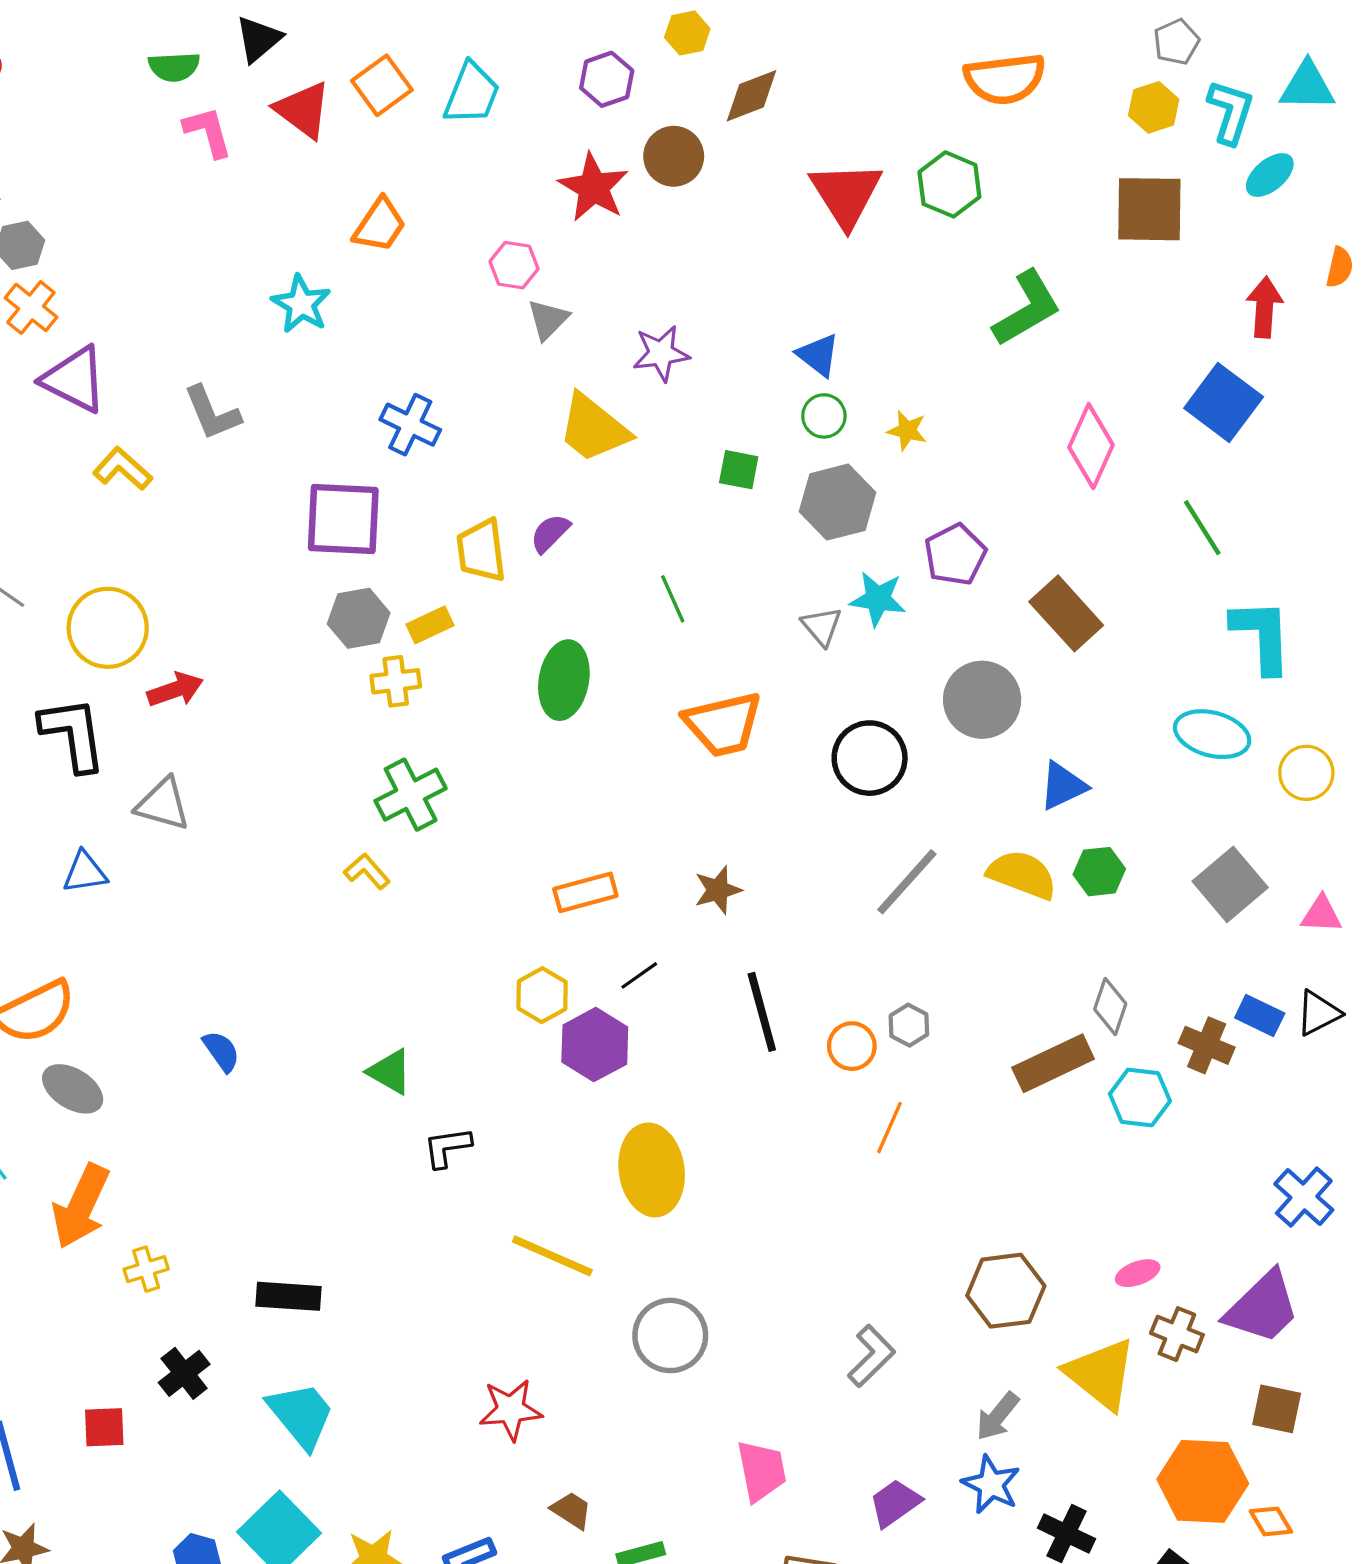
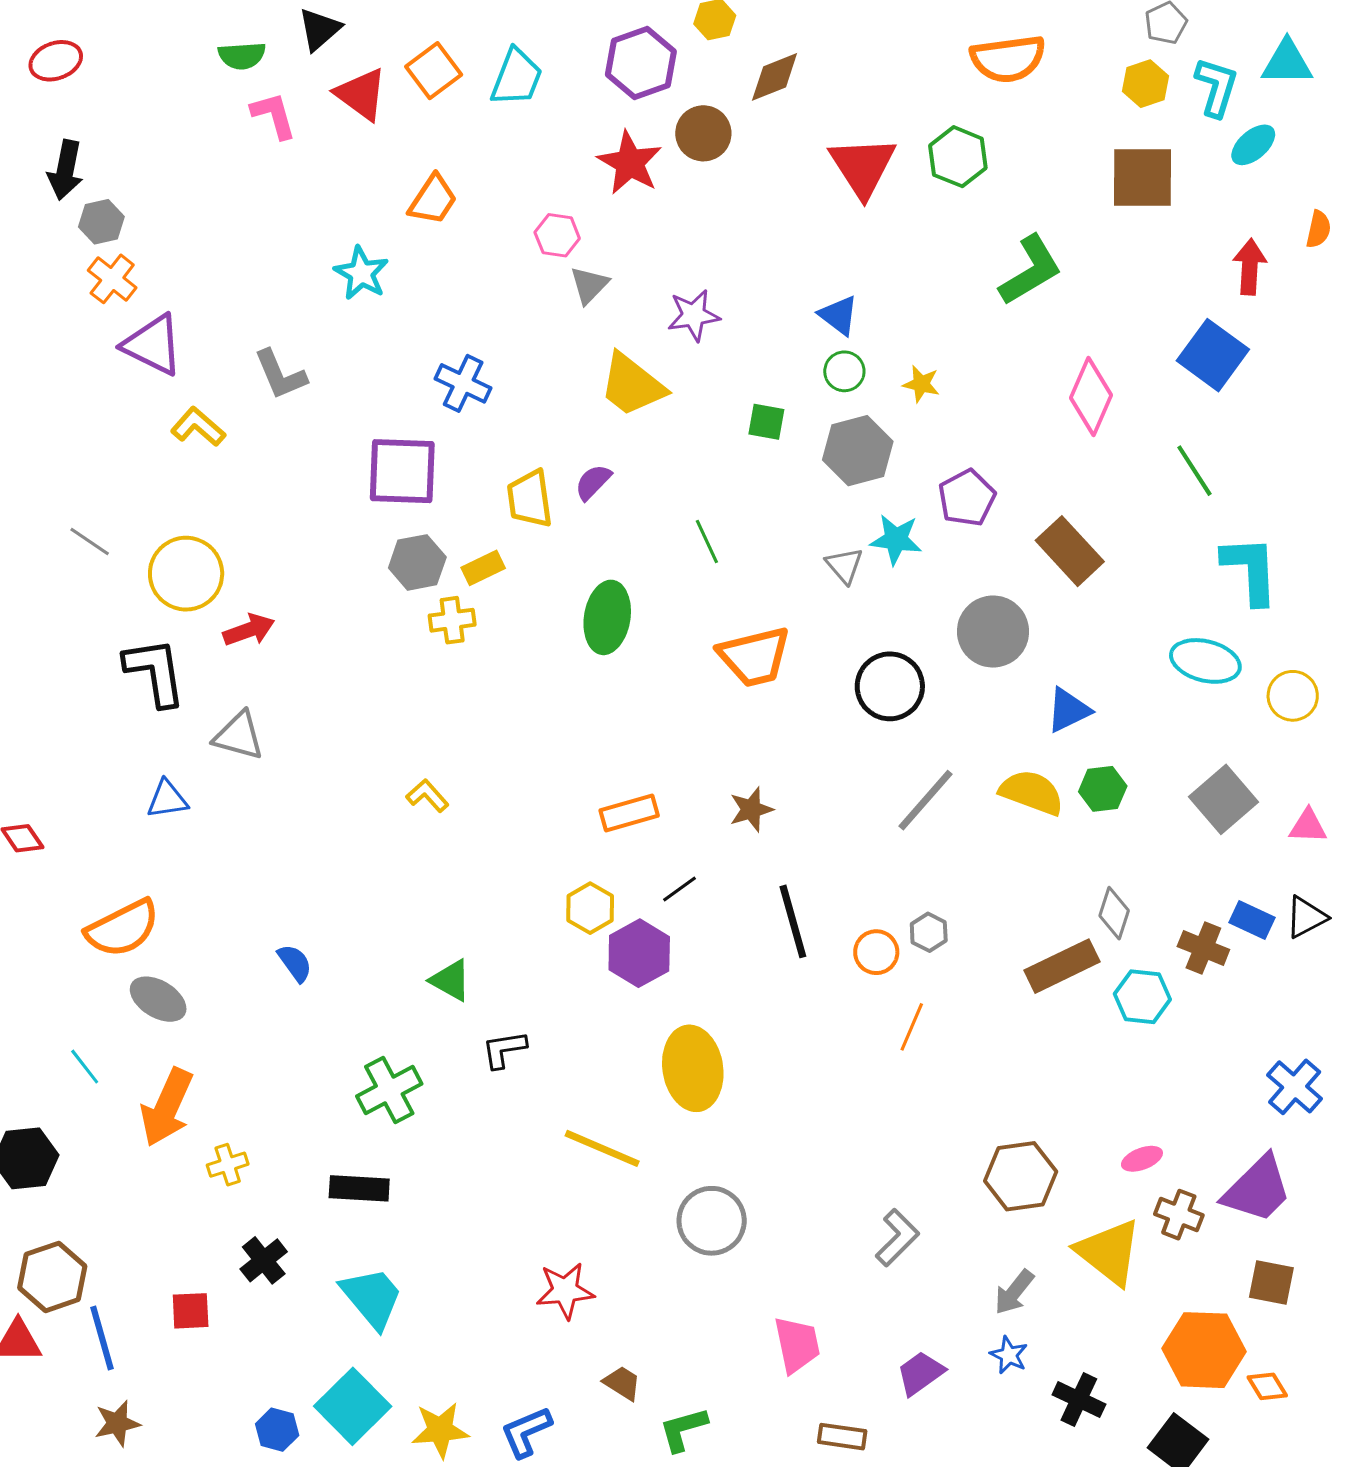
purple hexagon: (607, 79) -> (641, 63), size x1.4
green cross: (411, 795) -> (389, 1090), moved
blue star: (991, 1484) -> (1009, 1355), size x0.7

